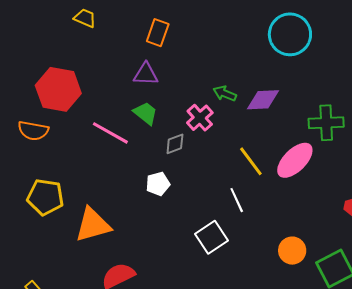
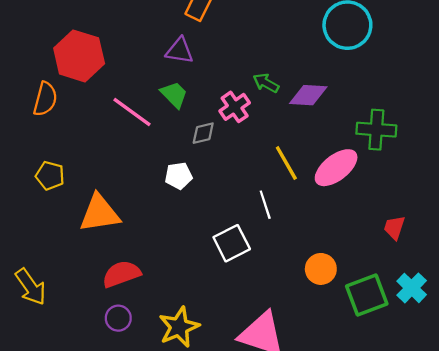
orange semicircle: (33, 131) -> (45, 99), turned -92
yellow pentagon: (45, 197) -> (50, 176), size x0.7

